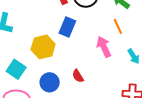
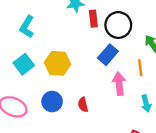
blue rectangle: (67, 27) -> (108, 55), moved
cyan square: (16, 69) -> (24, 64), moved

